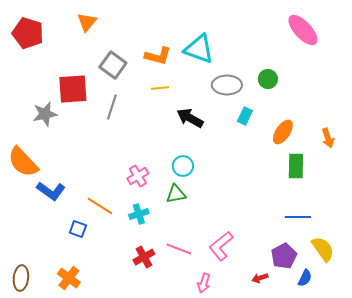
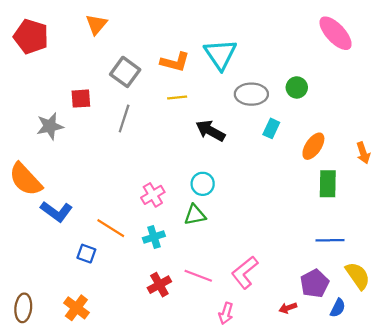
cyan triangle: (199, 49) -> (220, 54), turned 36
red square: (73, 89) -> (81, 99), size x0.6

